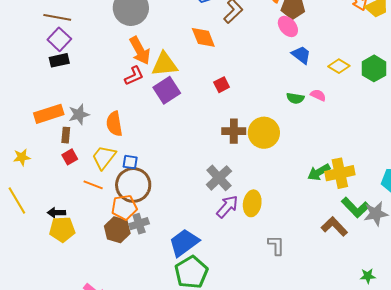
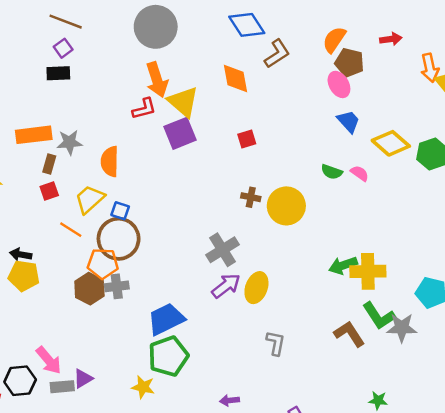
purple square: (59, 39) -> (63, 48), size x0.7
yellow triangle: (165, 64) -> (183, 102), turned 36
yellow diamond: (339, 66) -> (391, 143), size x1.4
brown cross: (234, 131) -> (251, 197), size x0.7

